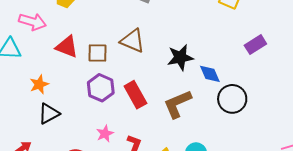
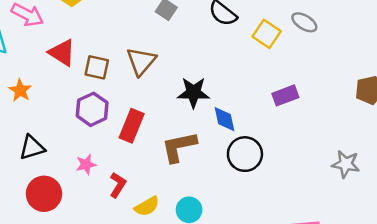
brown triangle: (133, 41) -> (141, 61), turned 36
orange star: (39, 84) -> (20, 90), turned -30
red rectangle: (135, 95) -> (132, 126), turned 40
black triangle: (49, 114) -> (32, 148), moved

